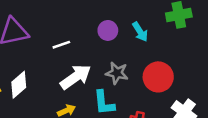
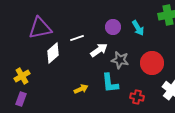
white arrow: (76, 77) -> (99, 50), moved, size x0.7
white diamond: (19, 85) -> (53, 53), moved

